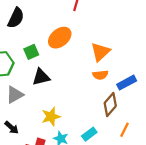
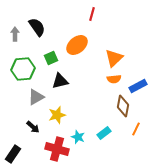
black semicircle: (16, 18) -> (37, 27), turned -60
brown diamond: (110, 105) -> (123, 106), turned -30
yellow star: (51, 117) -> (57, 115), moved

